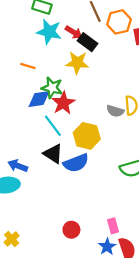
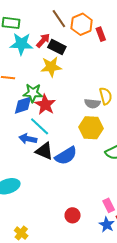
red arrow: (74, 32) -> (43, 41), turned -70
yellow hexagon: (87, 136) -> (91, 128), moved
blue arrow: (18, 166) -> (28, 139), moved

